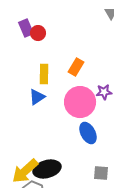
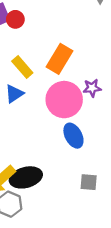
orange rectangle: (76, 67) -> (60, 59), size x1.4
yellow rectangle: (44, 74) -> (22, 67), turned -42

